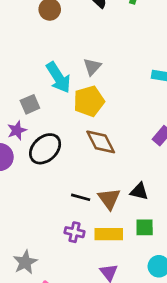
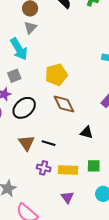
gray triangle: (92, 67) -> (30, 28), moved
cyan arrow: (58, 77) -> (19, 49), moved
black triangle: (139, 191) -> (87, 132), moved
brown triangle: (109, 199) -> (26, 143), moved

